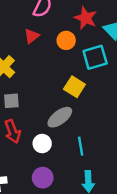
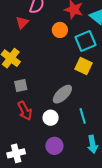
red triangle: (32, 36) -> (22, 23), moved
yellow square: (74, 87) -> (84, 66), moved

